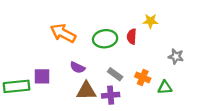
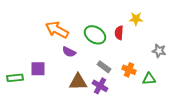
green ellipse: (105, 39) -> (95, 35), turned 40
purple semicircle: (77, 68) -> (69, 52), moved
green rectangle: (17, 86) -> (15, 78), size x0.7
purple cross: (111, 95) -> (100, 86), turned 35

